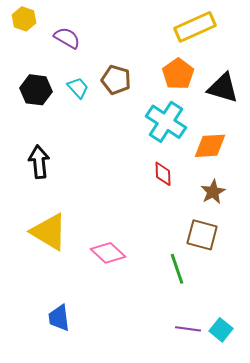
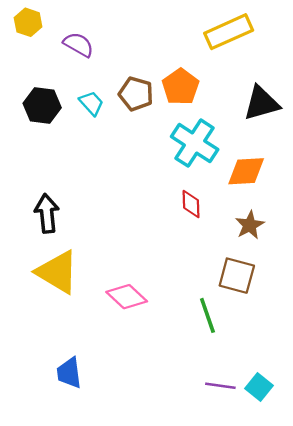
orange pentagon: (178, 74) -> (181, 87), moved
black triangle: (223, 88) -> (261, 103), turned -32
black arrow: (39, 162) -> (47, 213), moved

